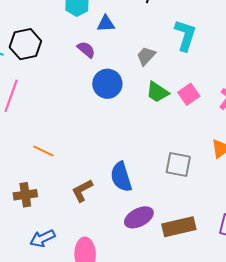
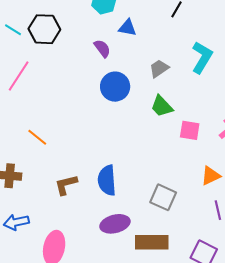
pink square: (189, 94) -> (190, 130), moved, turned 30
gray square: (178, 165) -> (163, 197), moved

